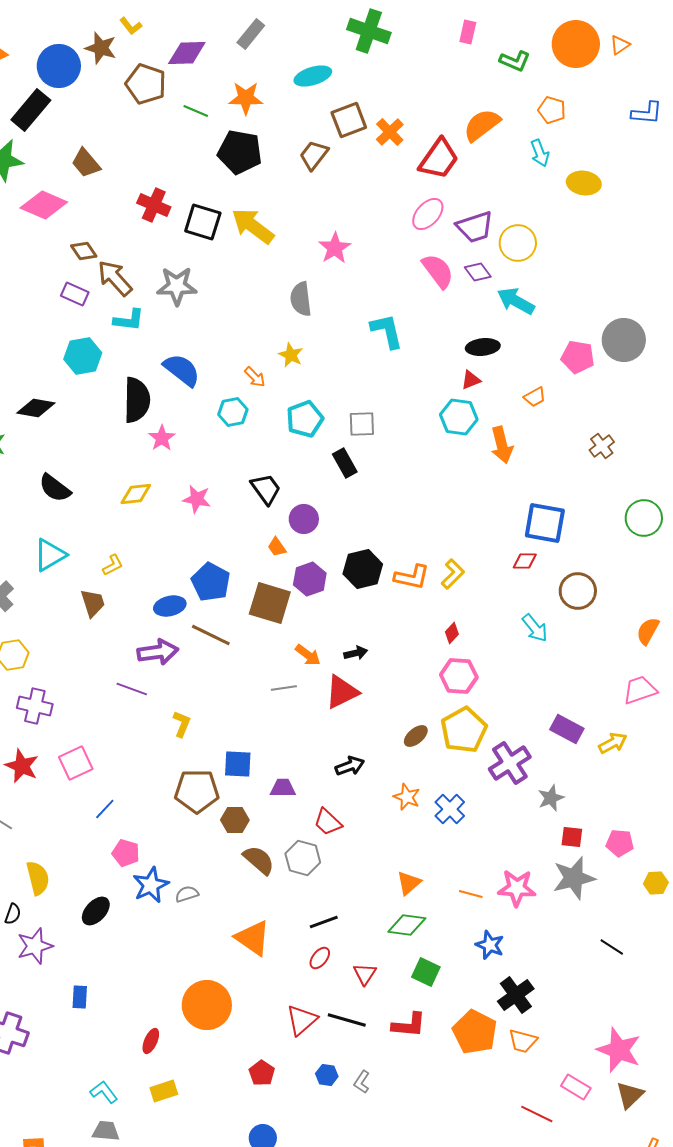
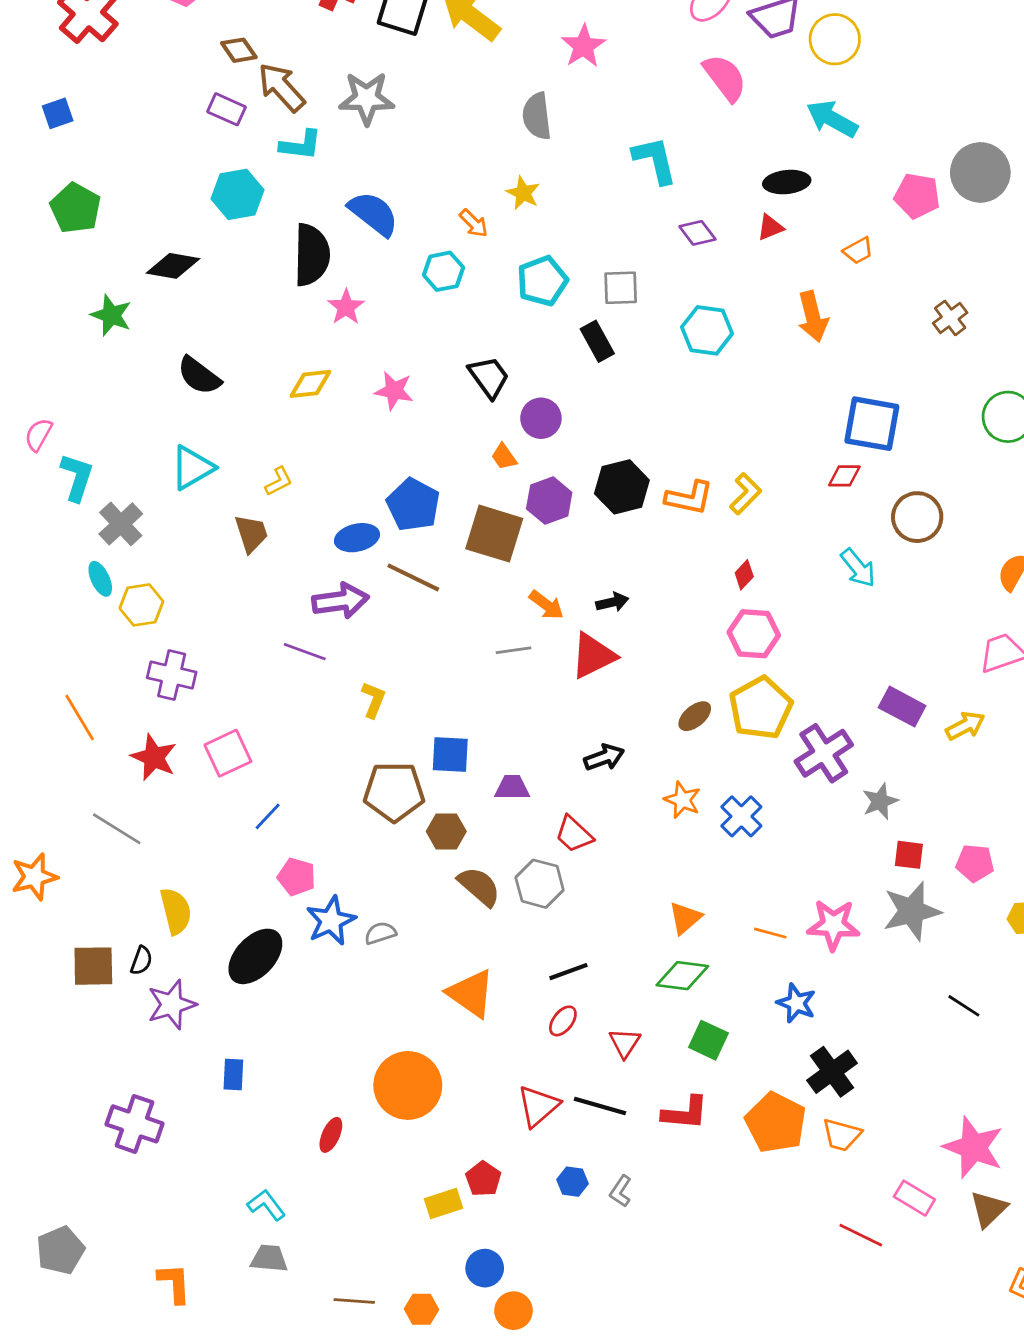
purple diamond: (478, 272) -> (697, 233), moved
cyan hexagon: (459, 417) -> (707, 330), moved
black ellipse: (96, 911) -> (255, 956), size x1.4
yellow rectangle: (164, 1091) -> (443, 1204), moved

